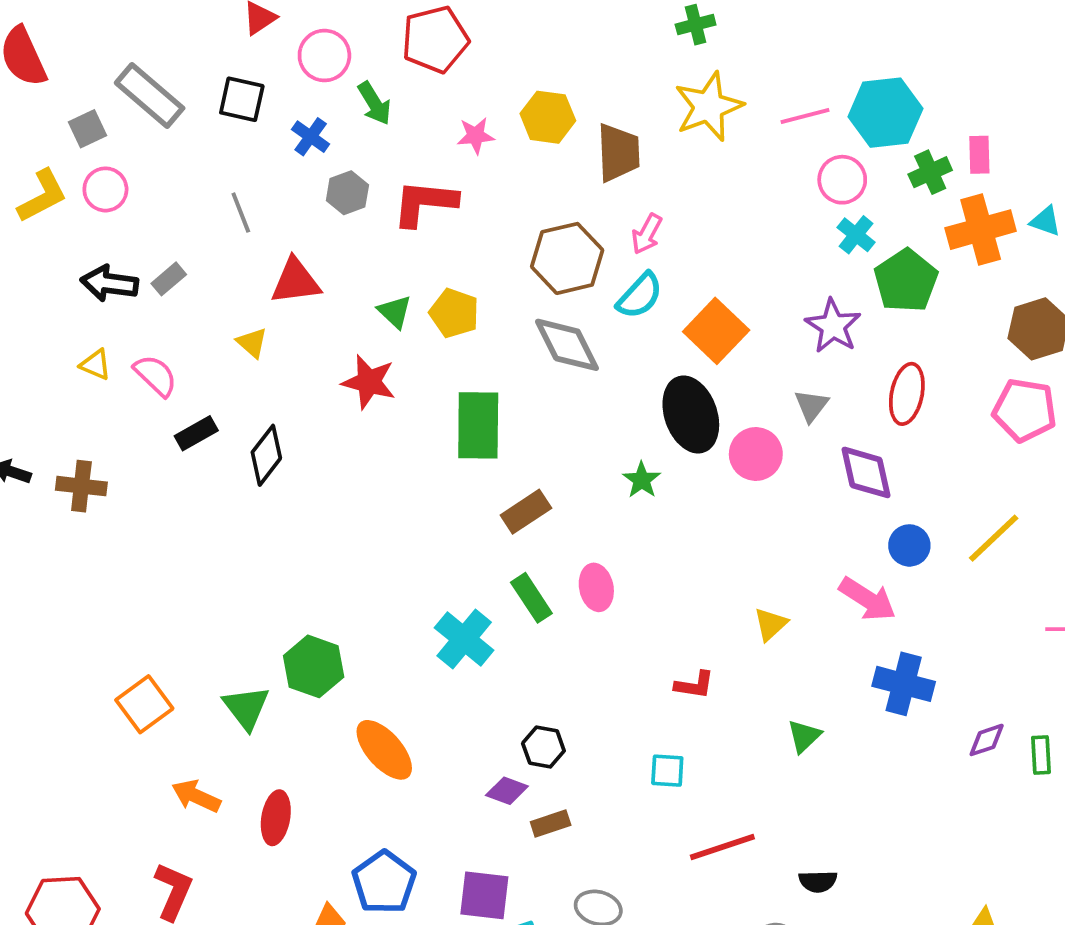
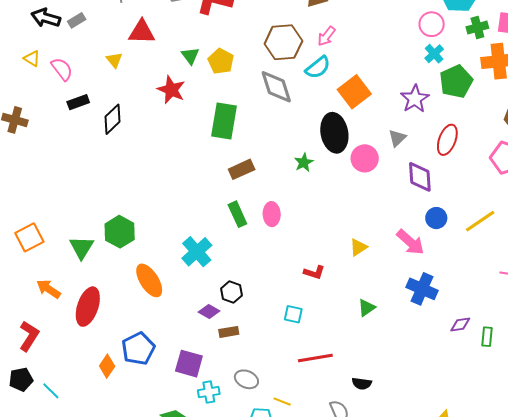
cyan cross: (464, 639) -> (197, 252), moved
red ellipse: (276, 818) -> (88, 307), size x1.4

